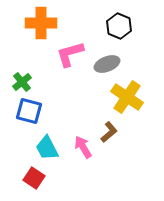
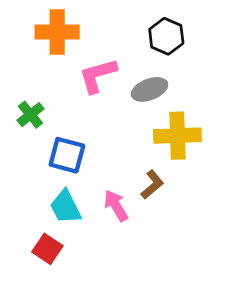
yellow cross: (127, 97) -> (177, 136), turned -36
blue square: (29, 111) -> (67, 155), moved

